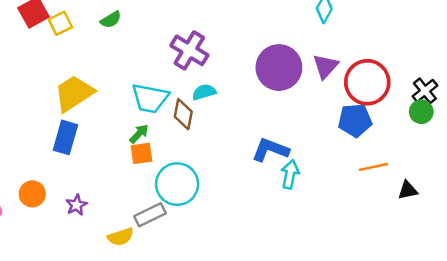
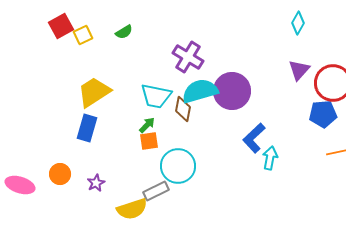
purple circle: (279, 68) -> (232, 91), moved
cyan semicircle: (204, 92) -> (200, 91), size x1.8
blue L-shape: (270, 150) -> (254, 138), turned -64
yellow semicircle: (121, 237) -> (132, 209), size x1.4

